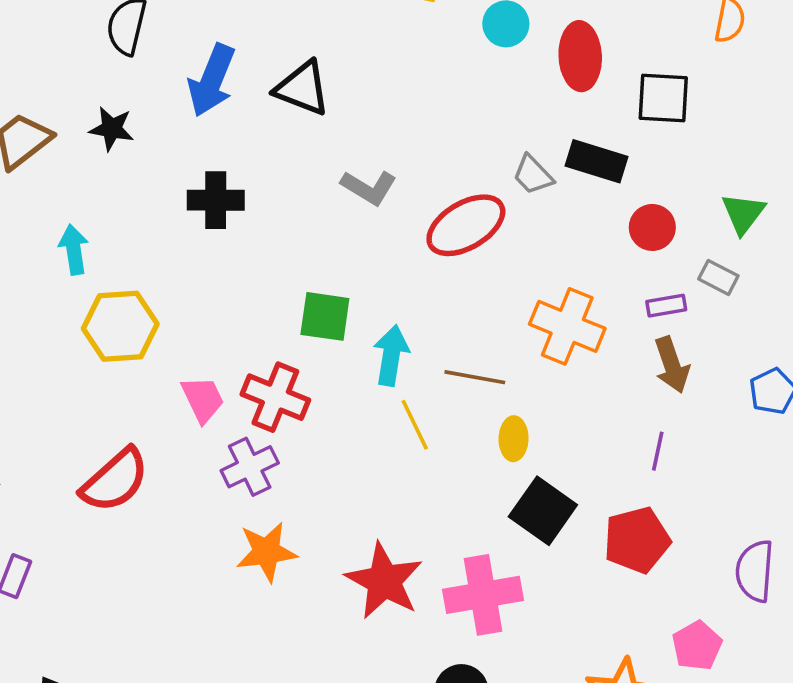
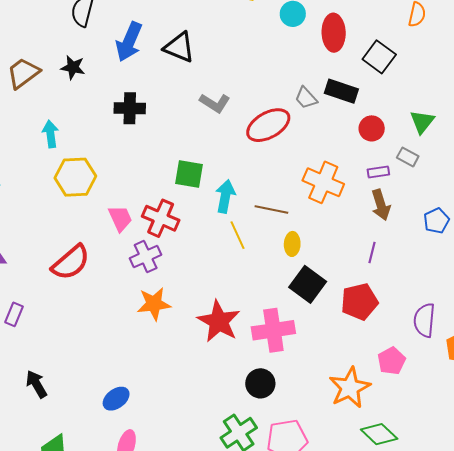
black square: (663, 98) -> (379, 57), turned 32

